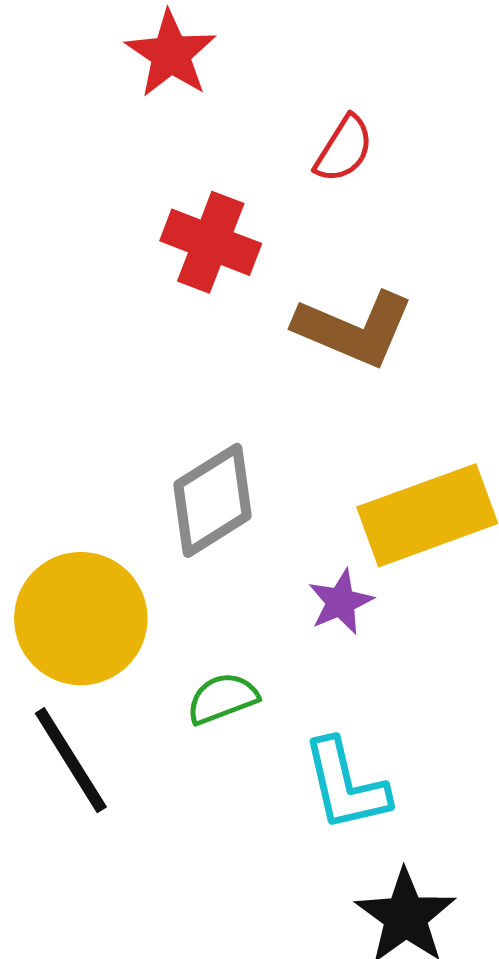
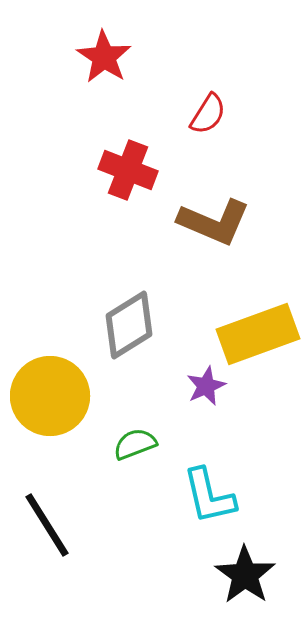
black line: (71, 760) -> (47, 525), moved

